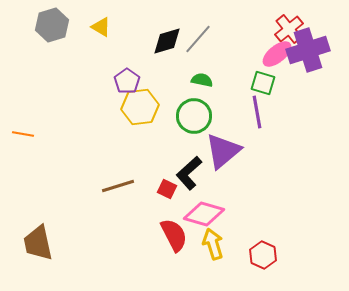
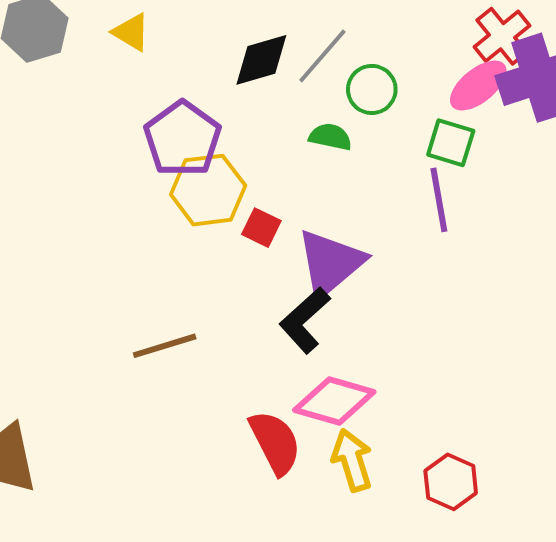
purple pentagon: (127, 81) -> (182, 139), size x1.5
green circle: (194, 116) -> (372, 89), moved, size x0.7
purple triangle: (223, 151) -> (330, 263), moved
red square: (167, 189) -> (261, 228), moved

